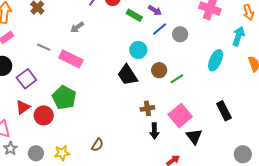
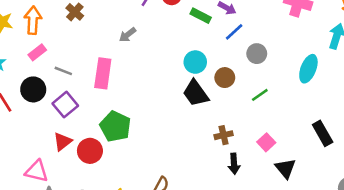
gray circle: (180, 34) -> (257, 54), moved
gray line: (44, 47) -> (63, 71), moved
cyan circle: (138, 50) -> (195, 62), moved
pink rectangle: (71, 59) -> (103, 73), moved, turned 75
brown circle: (159, 70) -> (225, 78), moved
pink square: (180, 116) -> (266, 142), size x0.6

